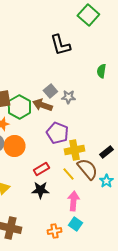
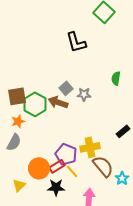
green semicircle: (101, 71) -> (116, 78), moved
purple pentagon: (57, 133) -> (66, 154), moved
orange circle: (14, 146) -> (39, 168), moved
black rectangle: (106, 152) -> (123, 131), moved
yellow line: (68, 174) -> (72, 171), moved

